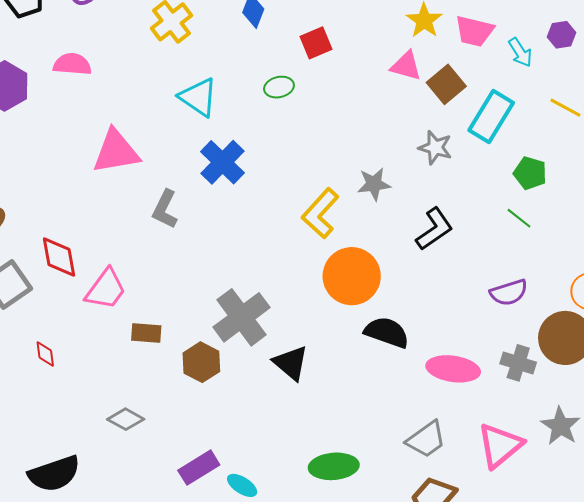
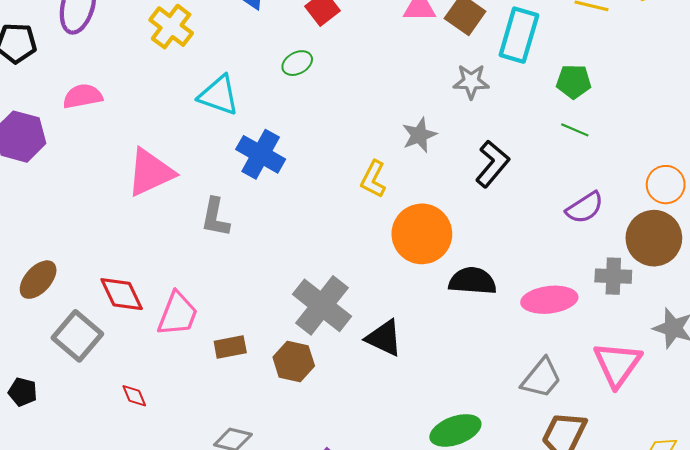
yellow L-shape: (320, 213) -> (373, 179), size x0.7

